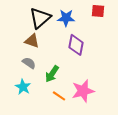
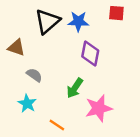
brown triangle: (32, 41) -> (16, 48), moved
green arrow: (52, 74) -> (75, 88), moved
orange line: (59, 96) -> (57, 125), moved

